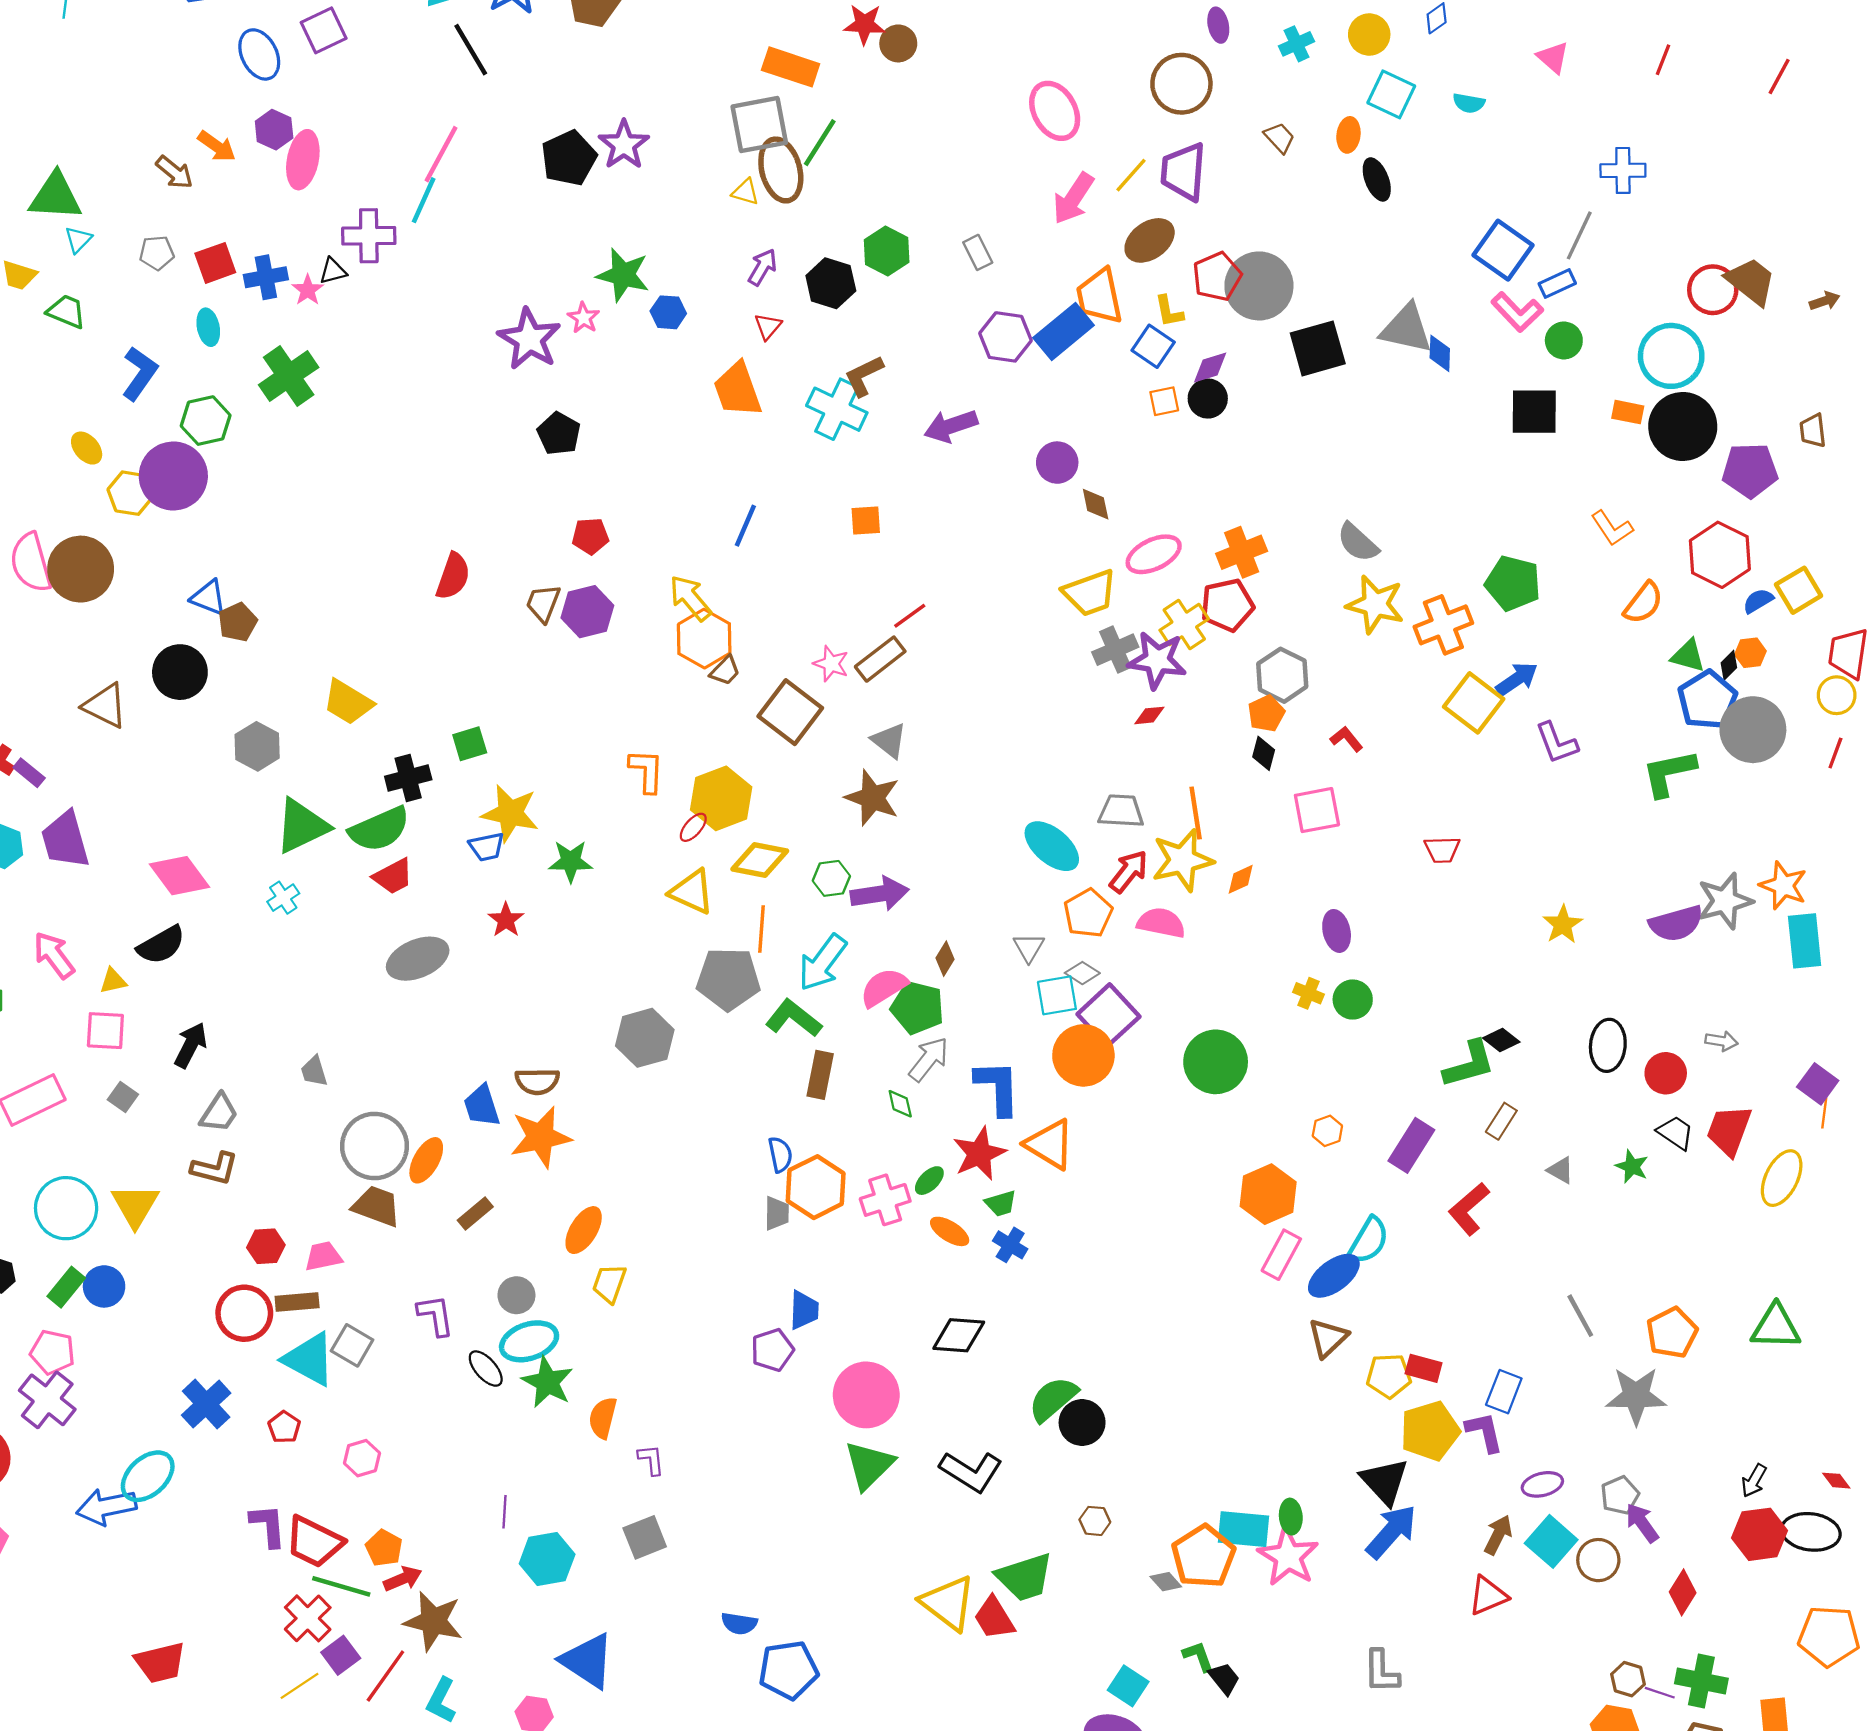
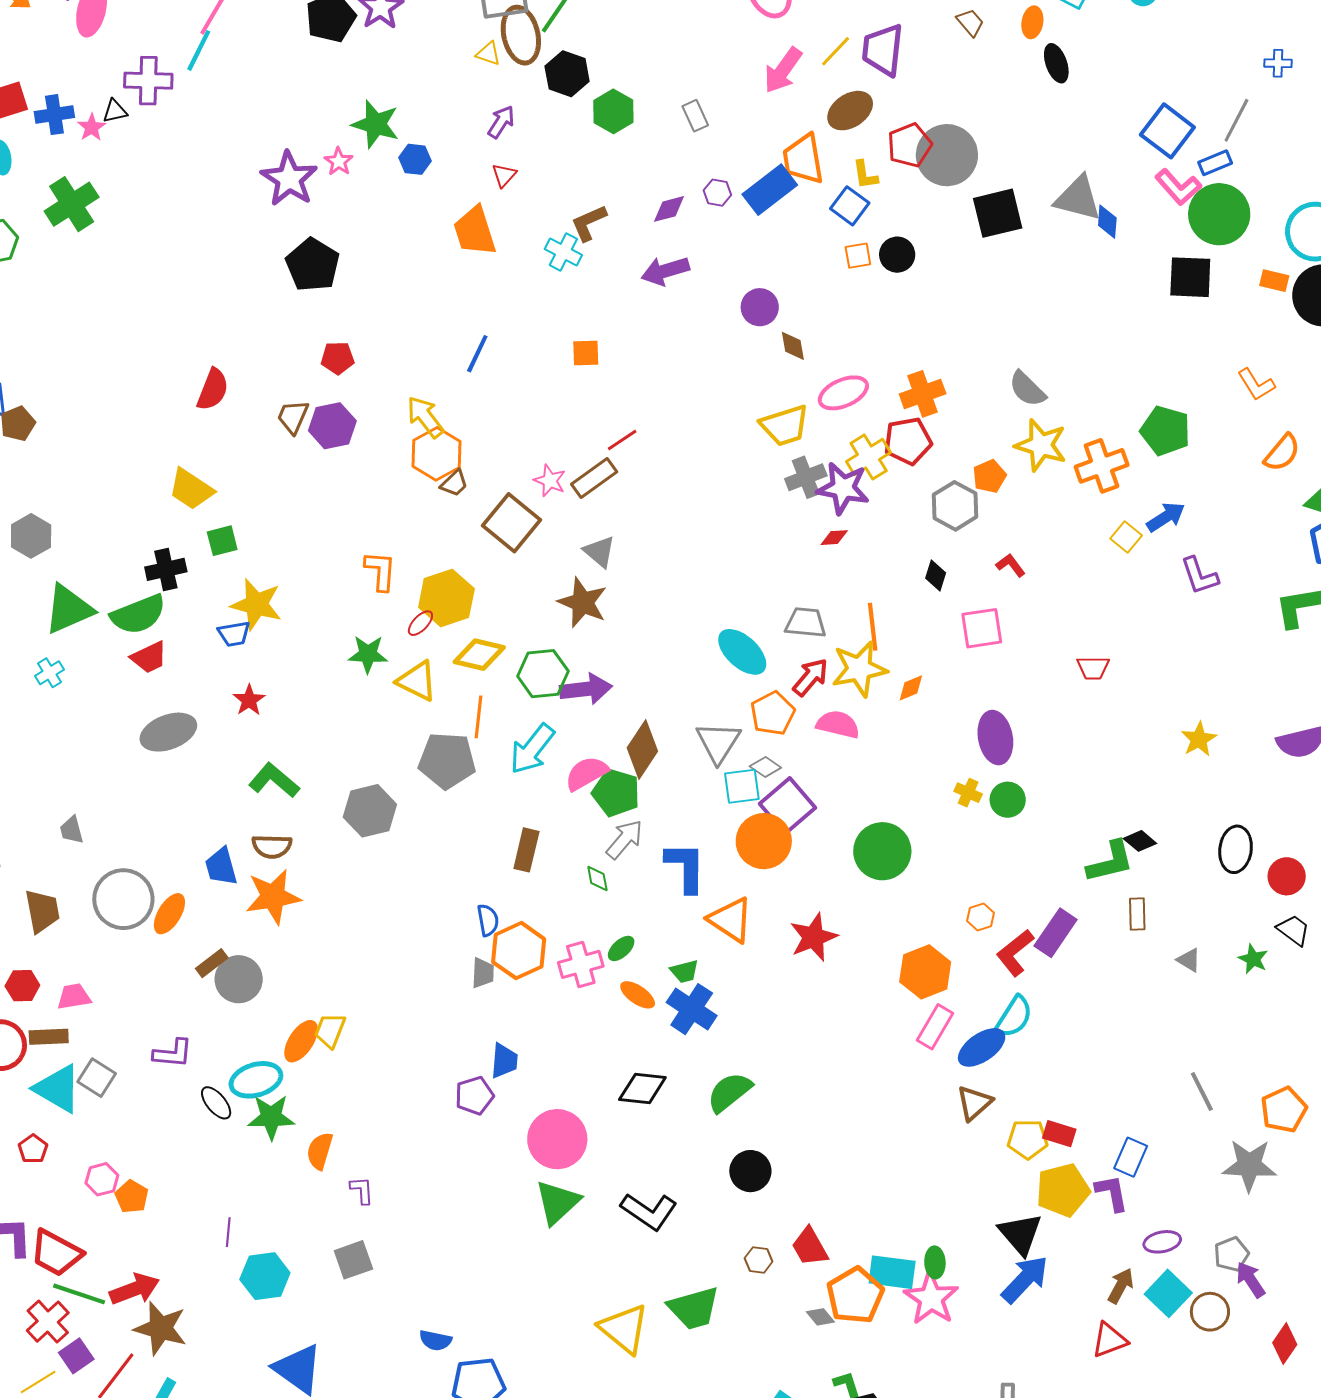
blue cross: (1623, 170) -> (1278, 63), size x0.7
black hexagon: (831, 283) -> (567, 74), moved
purple hexagon: (1006, 337) -> (717, 193), size x0.6
green circle: (1564, 340) -> (1219, 214), size x1.8
purple diamond: (1210, 367) -> (669, 209), moved
cyan cross: (837, 409) -> (563, 252), size x0.7
black pentagon: (559, 434) -> (313, 265), size x1.4
yellow trapezoid: (348, 702) -> (191, 489), moved
yellow square: (1474, 703) -> (1126, 537), size x0.6
orange pentagon: (1266, 713) -> (989, 476), moved
green star: (571, 861) -> (368, 654), moved
green hexagon: (831, 878) -> (543, 674), size x1.5
purple ellipse: (1337, 931) -> (995, 738), size x1.4
gray triangle: (1029, 948) -> (718, 742), size x1.6
brown diamond: (945, 959) -> (642, 750), size x1.8
green L-shape: (793, 1018) -> (274, 780), moved
brown rectangle: (1501, 1121) -> (1137, 914), turned -36
red star: (979, 1154) -> (814, 937), moved
brown trapezoid: (377, 1206) -> (42, 911), moved, turned 57
red L-shape: (1469, 1209) -> (1015, 953), moved
orange ellipse: (584, 1230) -> (301, 1041), moved
blue cross: (1010, 1245) -> (692, 1009), size x1.6
gray circle: (516, 1295) -> (239, 979), moved, size x1.4
purple L-shape: (436, 1315) -> (173, 1053), turned 102
green star: (547, 1382) -> (271, 1117), turned -30
green semicircle: (1053, 1399) -> (729, 1092), moved
orange pentagon: (384, 1548) -> (132, 1197), moved
red arrow: (403, 1579) -> (135, 1289), size x1.4
red trapezoid: (994, 1618) -> (810, 1247), moved

